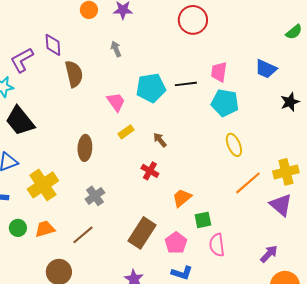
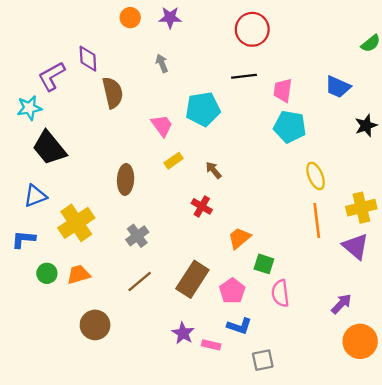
black line: (186, 84) -> (244, 76), moved
yellow ellipse: (234, 145) -> (316, 176), moved
orange line: (248, 183) -> (317, 221), turned -56
green square: (203, 220) -> (264, 264), turned 30
brown line: (83, 235) -> (140, 282), moved

